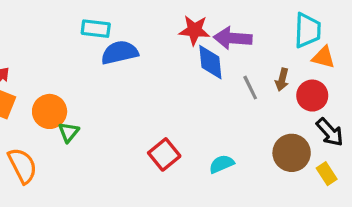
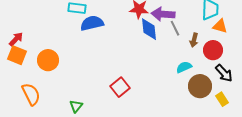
gray line: (250, 88) -> (175, 28), moved
green triangle: (69, 132) -> (76, 106), moved
cyan semicircle: (222, 164) -> (184, 67), moved

